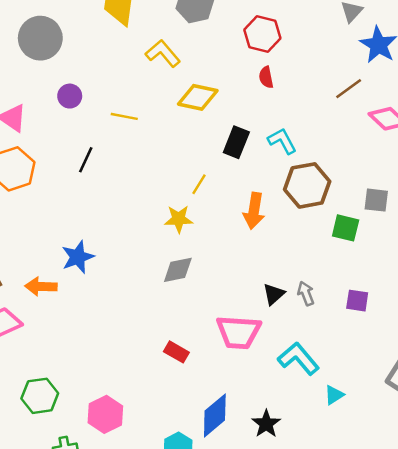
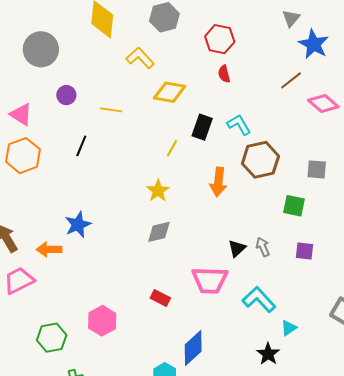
yellow line: (199, 184) -> (172, 148), moved
yellow star: (179, 219) -> (158, 191), turned -30
green square: (346, 228) -> (294, 206), moved
pink hexagon: (105, 414) -> (102, 321), moved
black star: (266, 424) -> (268, 354), moved

